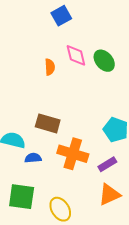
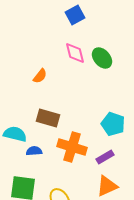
blue square: (61, 16) -> (75, 15), moved
orange semicircle: (50, 67) -> (40, 76), moved, turned 42

